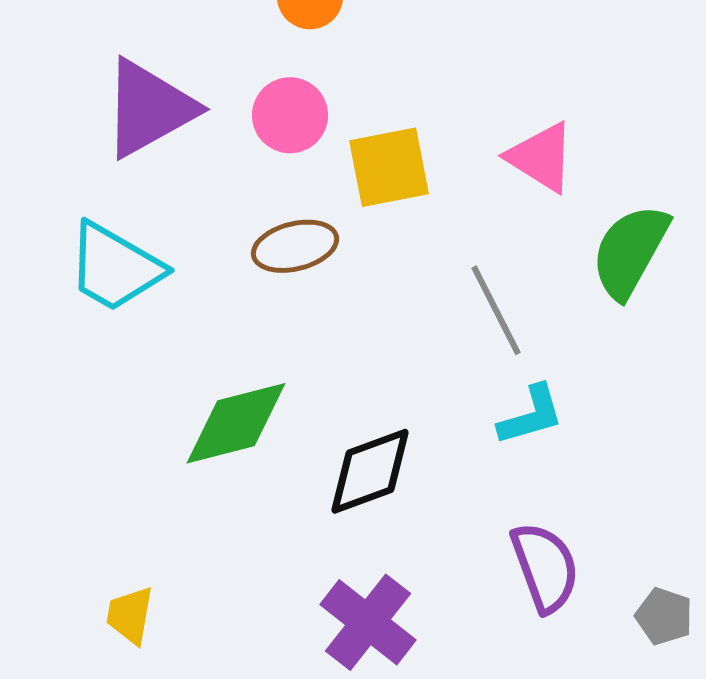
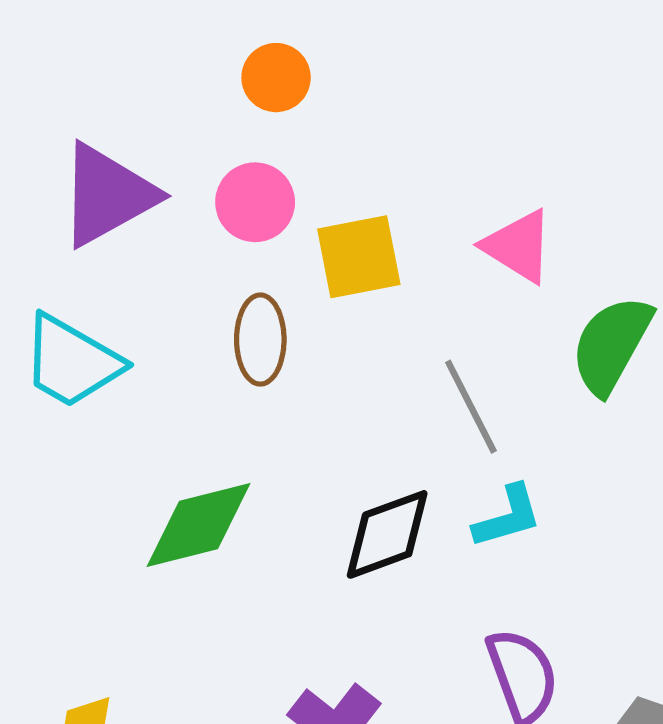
brown ellipse: (295, 246) -> (260, 340), turned -76
black diamond: (370, 471) -> (387, 534), moved

